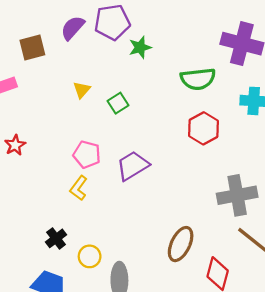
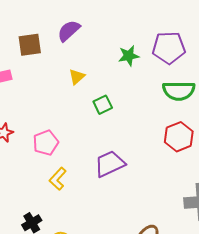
purple pentagon: (112, 22) -> (169, 48), moved
yellow triangle: (82, 90) -> (77, 77), moved
pink pentagon: (87, 154) -> (46, 143), moved, turned 30

